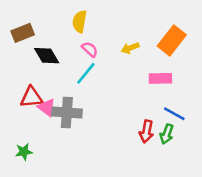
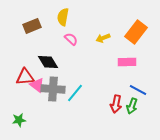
brown rectangle: (23, 33) -> (32, 26), moved
black diamond: (47, 56) -> (48, 62), moved
cyan line: (86, 73) -> (75, 93), moved

